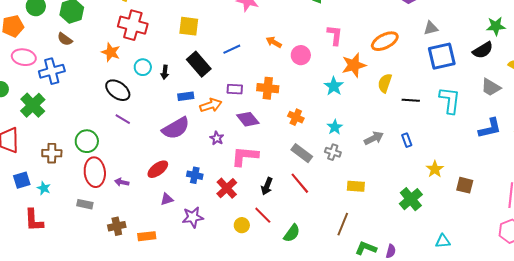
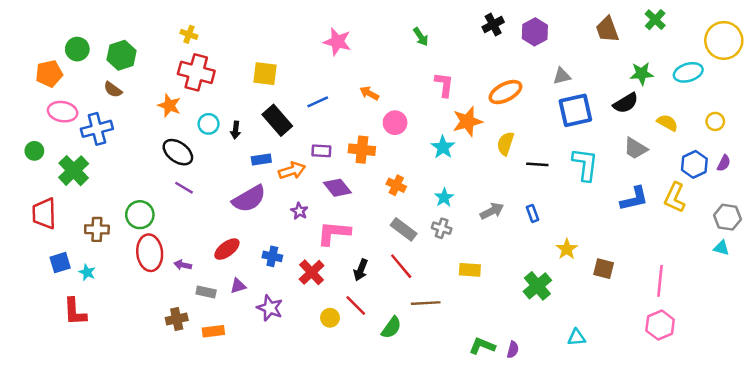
pink circle: (301, 55) -> (395, 123), moved
gray rectangle: (85, 204) -> (206, 292), moved
purple star: (193, 217) -> (270, 308), turned 30
brown line: (343, 224) -> (426, 303), moved, turned 65

